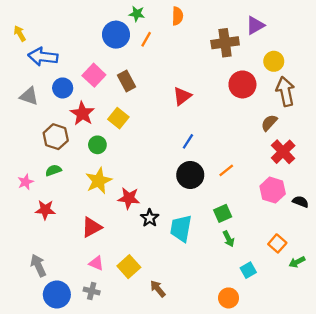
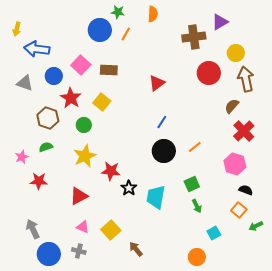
yellow arrow: (20, 33) -> (17, 29), turned -136
brown rectangle: (126, 81) -> (109, 70), turned -60
black semicircle: (300, 202) -> (246, 190), moved

